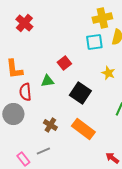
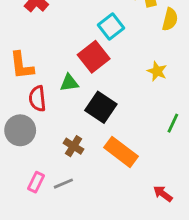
cyan square: (94, 42) -> (111, 27), moved, turned -30
red square: (64, 63) -> (94, 57), size x1.5
black square: (80, 93) -> (101, 107), moved
pink rectangle: (23, 159) -> (36, 182), moved, turned 64

